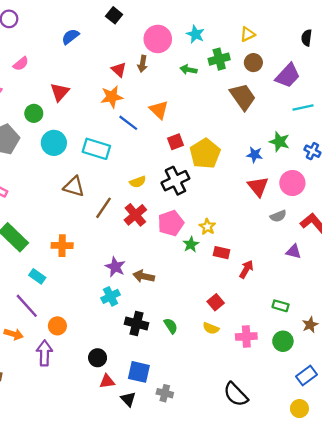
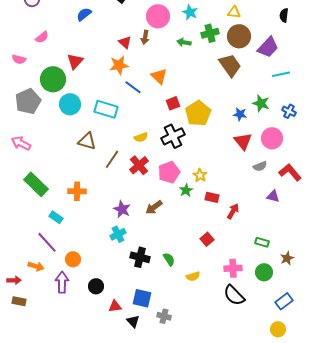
yellow triangle: (247, 34) -> (234, 12), turned 32
brown circle: (253, 63) -> (239, 36), size x1.5
green circle: (34, 113) -> (53, 79), size x1.6
brown arrow: (144, 276) -> (154, 207), moved, turned -48
yellow semicircle: (211, 328) -> (193, 276), moved, turned -40
black circle: (98, 358) -> (96, 286), moved
black semicircle: (236, 394) -> (234, 295), moved

